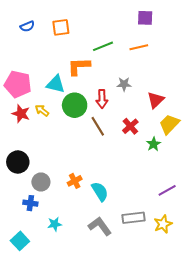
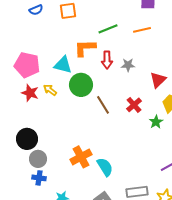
red arrow: (102, 99) -> (107, 60), moved
orange cross: (75, 181) -> (81, 157), size x1.5
gray circle: (41, 182) -> (38, 159), moved

